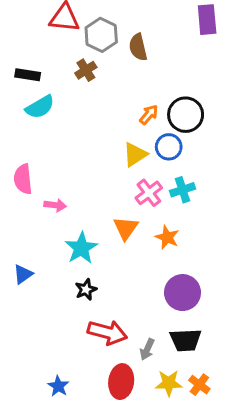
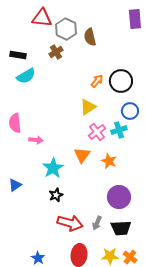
blue circle: (169, 147) -> (130, 111), moved
gray arrow: (147, 349) -> (97, 223), moved

